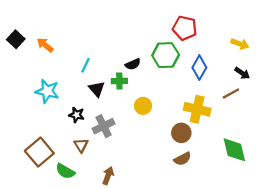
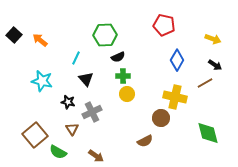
green hexagon: (166, 55) -> (105, 35), moved
green cross: (119, 81) -> (123, 76), moved
brown semicircle: (182, 159) -> (145, 141), moved
brown arrow: (108, 176) -> (96, 156), turned 105

